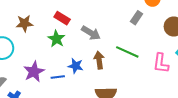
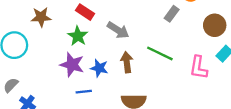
purple star: (34, 72) -> (72, 65), moved, turned -30
blue line: (58, 77) -> (84, 92), moved

